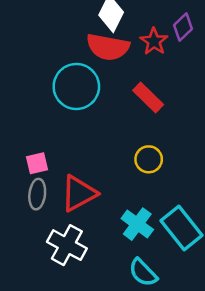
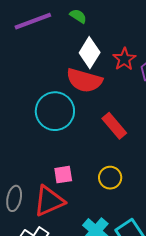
red star: (154, 41) -> (124, 59), moved
pink square: (37, 163) -> (63, 175), moved

